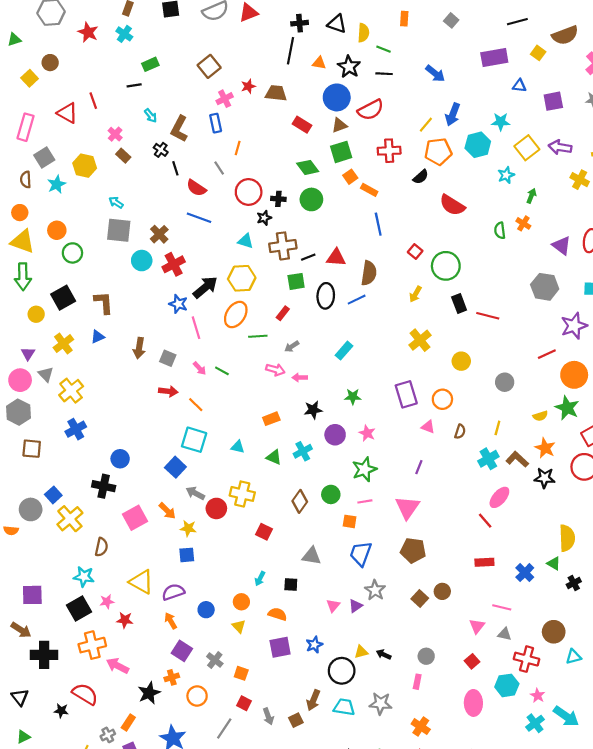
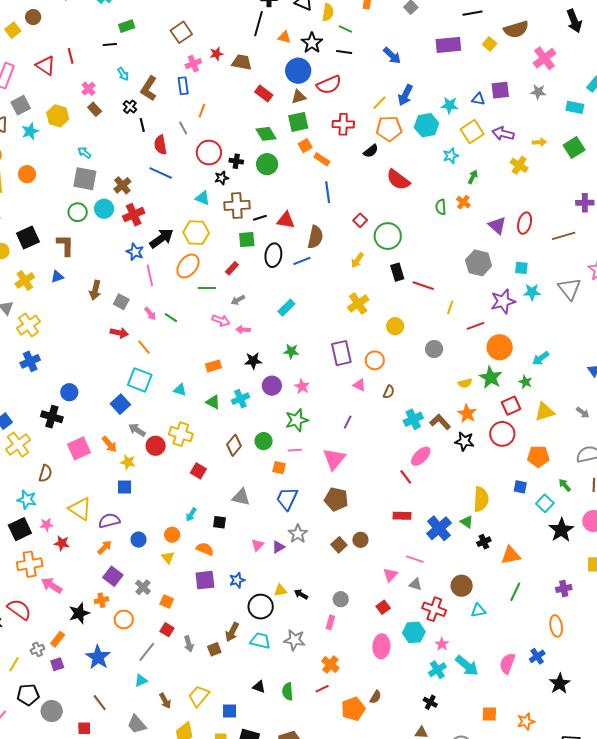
blue triangle: (519, 86) -> (478, 99), moved
red semicircle: (196, 188) -> (160, 145), turned 42
green circle: (72, 253) -> (78, 212), moved
yellow line: (497, 428) -> (450, 307), moved
blue cross: (525, 573) -> (439, 528), size x1.4
orange arrow: (171, 621) -> (105, 547), turned 70

